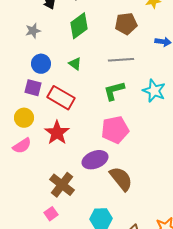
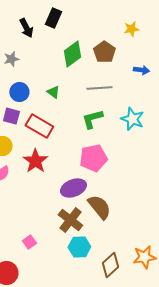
brown pentagon: (126, 24) -> (104, 52), turned -30
green diamond: (79, 26) -> (72, 54), moved
brown cross: (62, 185) -> (70, 220), moved

